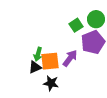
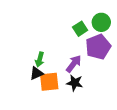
orange square: (50, 61) -> (49, 82), moved
black star: (51, 83) -> (75, 83), moved

